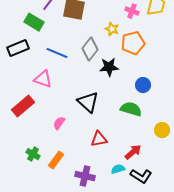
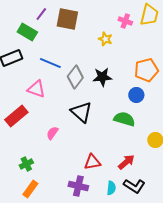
orange pentagon: (133, 43) -> (146, 70), moved
gray diamond: (90, 49) -> (75, 77), moved
red triangle: (99, 139) -> (92, 162), moved
green cross: (33, 154) -> (26, 164), turned 32
orange rectangle: (56, 160) -> (30, 189), moved
cyan semicircle: (118, 169) -> (111, 188), moved, turned 112

